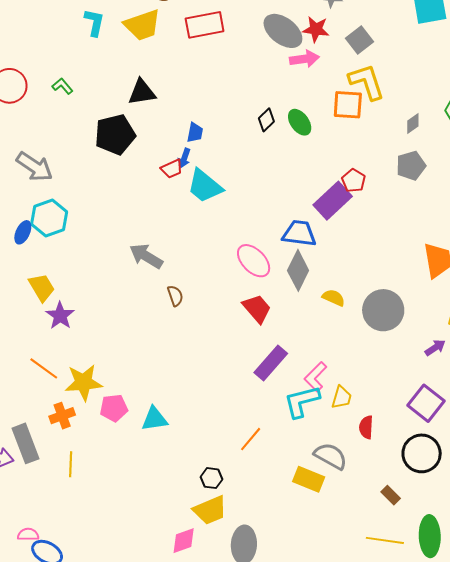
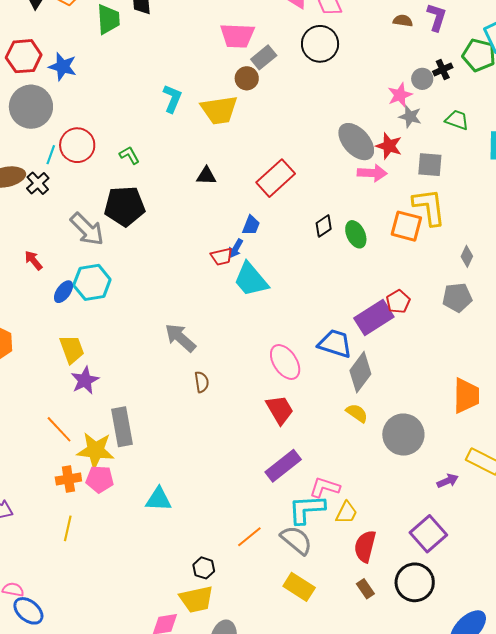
red rectangle: (205, 25) -> (276, 178), moved, turned -42
gray square: (360, 40) -> (430, 165), turned 32
black triangle: (142, 92) -> (206, 176), size x0.7
gray diamond: (413, 123) -> (467, 256), turned -40
black pentagon: (115, 135) -> (125, 206), moved
gray diamond: (298, 270) -> (360, 372), moved
pink L-shape: (316, 377) -> (325, 487), turned 52
pink pentagon: (114, 408) -> (100, 479), moved
red semicircle: (366, 427) -> (365, 546), size x1.4
gray rectangle: (26, 443) -> (122, 427), moved
gray semicircle: (331, 456) -> (296, 540), moved
brown rectangle: (391, 495) -> (365, 589), moved

